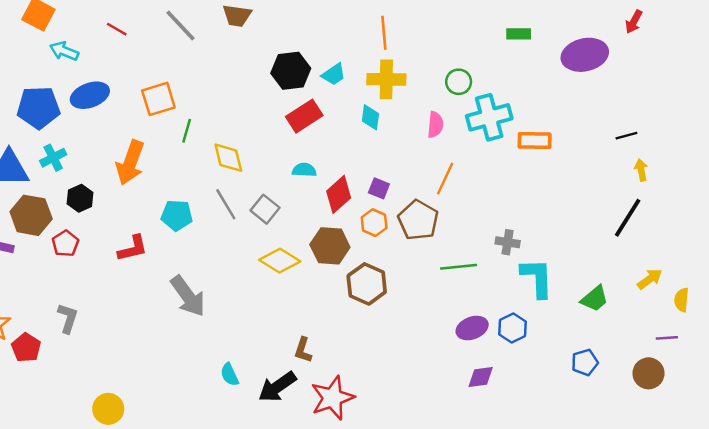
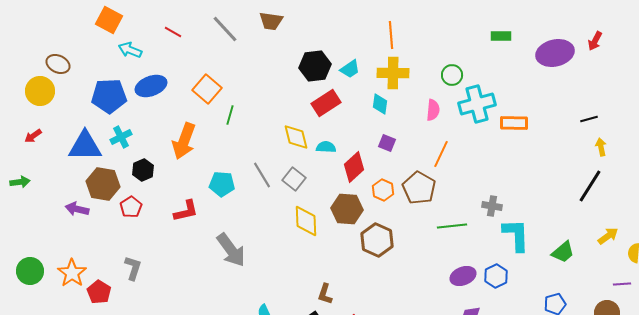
red arrow: (634, 22) -> (595, 41), moved
orange square: (158, 99) -> (207, 89), turned -32
yellow diamond: (228, 158) -> (296, 137), moved
purple square: (379, 188) -> (387, 143), moved
yellow diamond: (280, 261) -> (306, 221), turned 56

